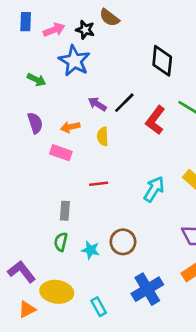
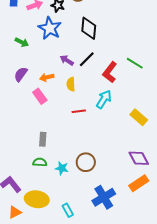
black diamond: (162, 61) -> (89, 28), moved
purple semicircle: (35, 123) -> (21, 74), turned -126
pink rectangle: (61, 153) -> (40, 96), turned 35
red line: (99, 184) -> (79, 111), moved
cyan arrow: (154, 189) -> (104, 99), moved
green semicircle: (61, 242) -> (40, 162), turned 80

